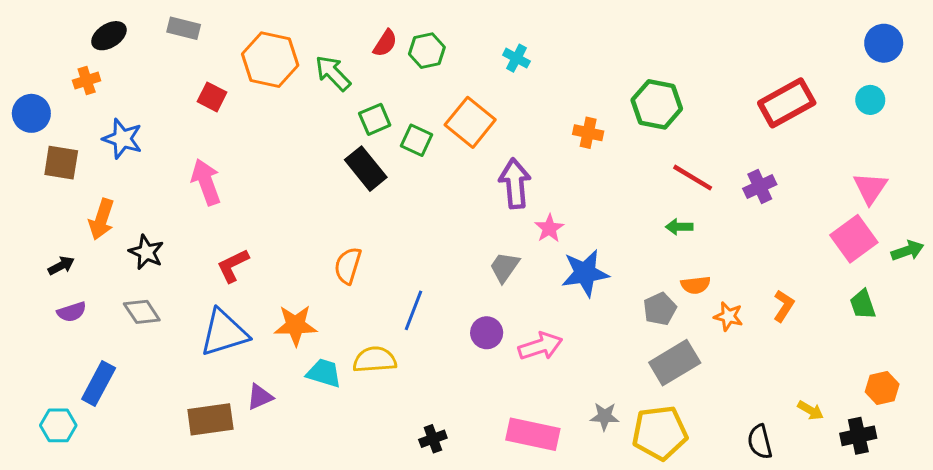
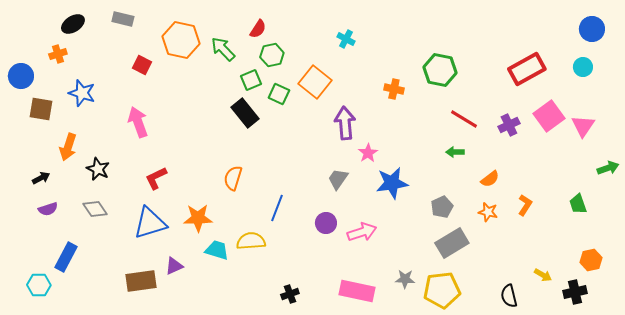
green hexagon: (427, 51) -> (272, 55), moved
pink square: (854, 239) -> (549, 116), moved
orange semicircle: (696, 285) -> (490, 179), moved, turned -30

